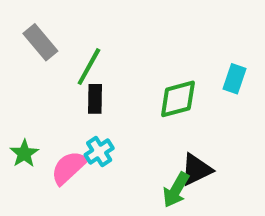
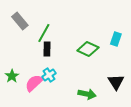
green diamond: (178, 99) -> (88, 49), turned 40
black triangle: (196, 170) -> (116, 82), moved, turned -36
green arrow: (176, 190) -> (87, 94), turned -108

